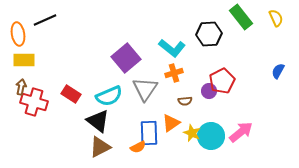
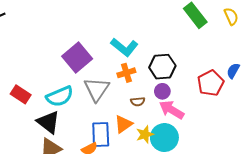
black hexagon: (209, 34) -> (162, 67), moved
red pentagon: (222, 81) -> (211, 83), moved
pink arrow: (241, 132) -> (172, 110), moved, turned -110
yellow star: (192, 133) -> (145, 134), turned 30

